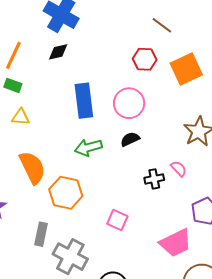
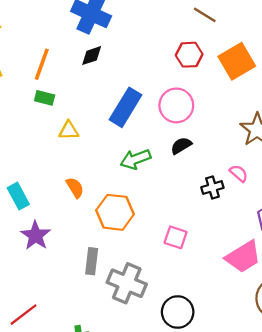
blue rectangle: (84, 101) -> (125, 107), turned 44
yellow triangle: (21, 117) -> (69, 131), moved
orange semicircle: (32, 168) -> (75, 188), size x0.6

